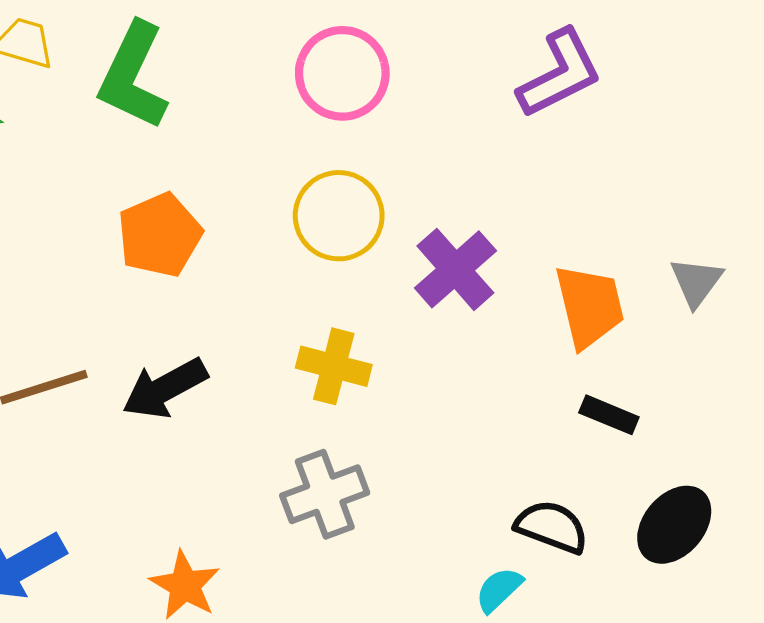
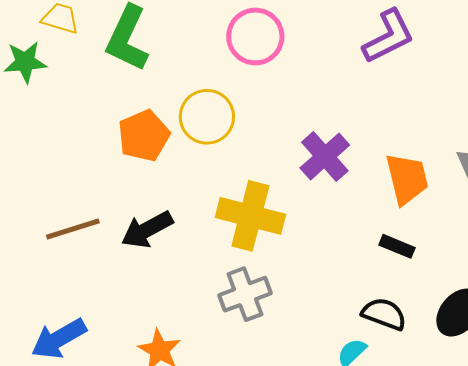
yellow circle: (339, 216) -> (207, 117), moved
yellow cross: (334, 366) -> (250, 216), size x1.5
black rectangle: (609, 415) -> (397, 246), moved

